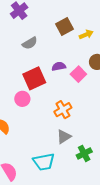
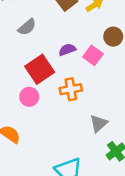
orange cross: (63, 110) -> (71, 89), moved, turned 30
gray triangle: (64, 137) -> (99, 123), moved

